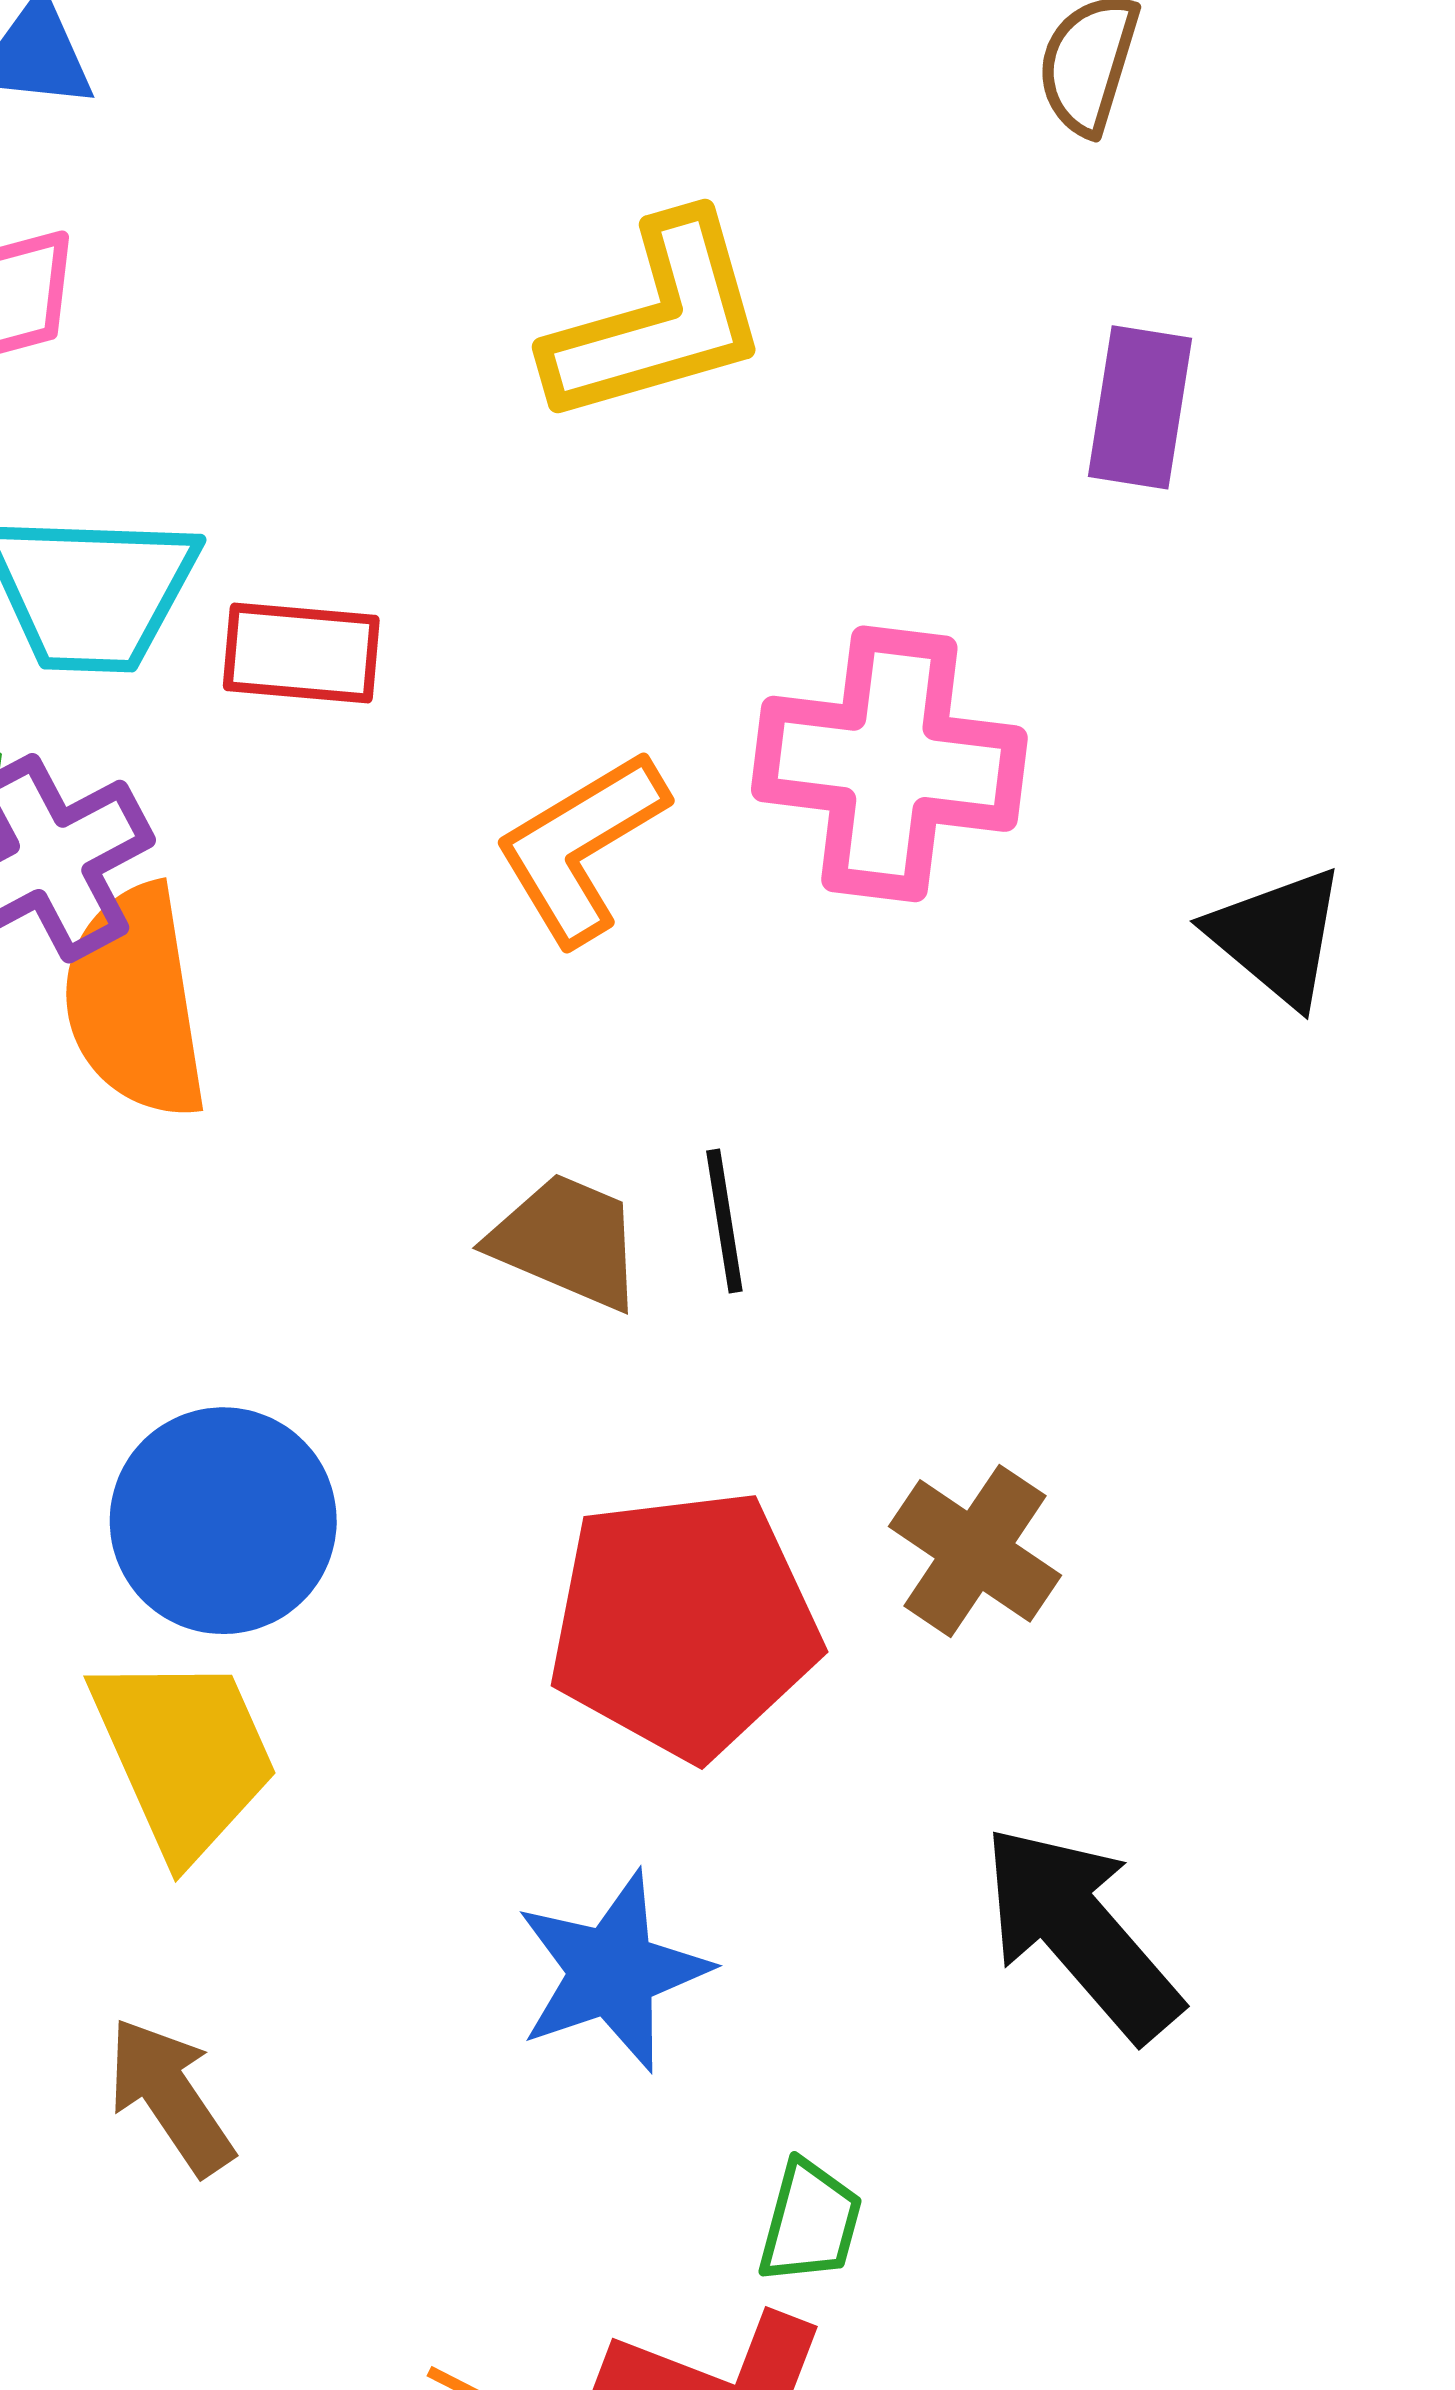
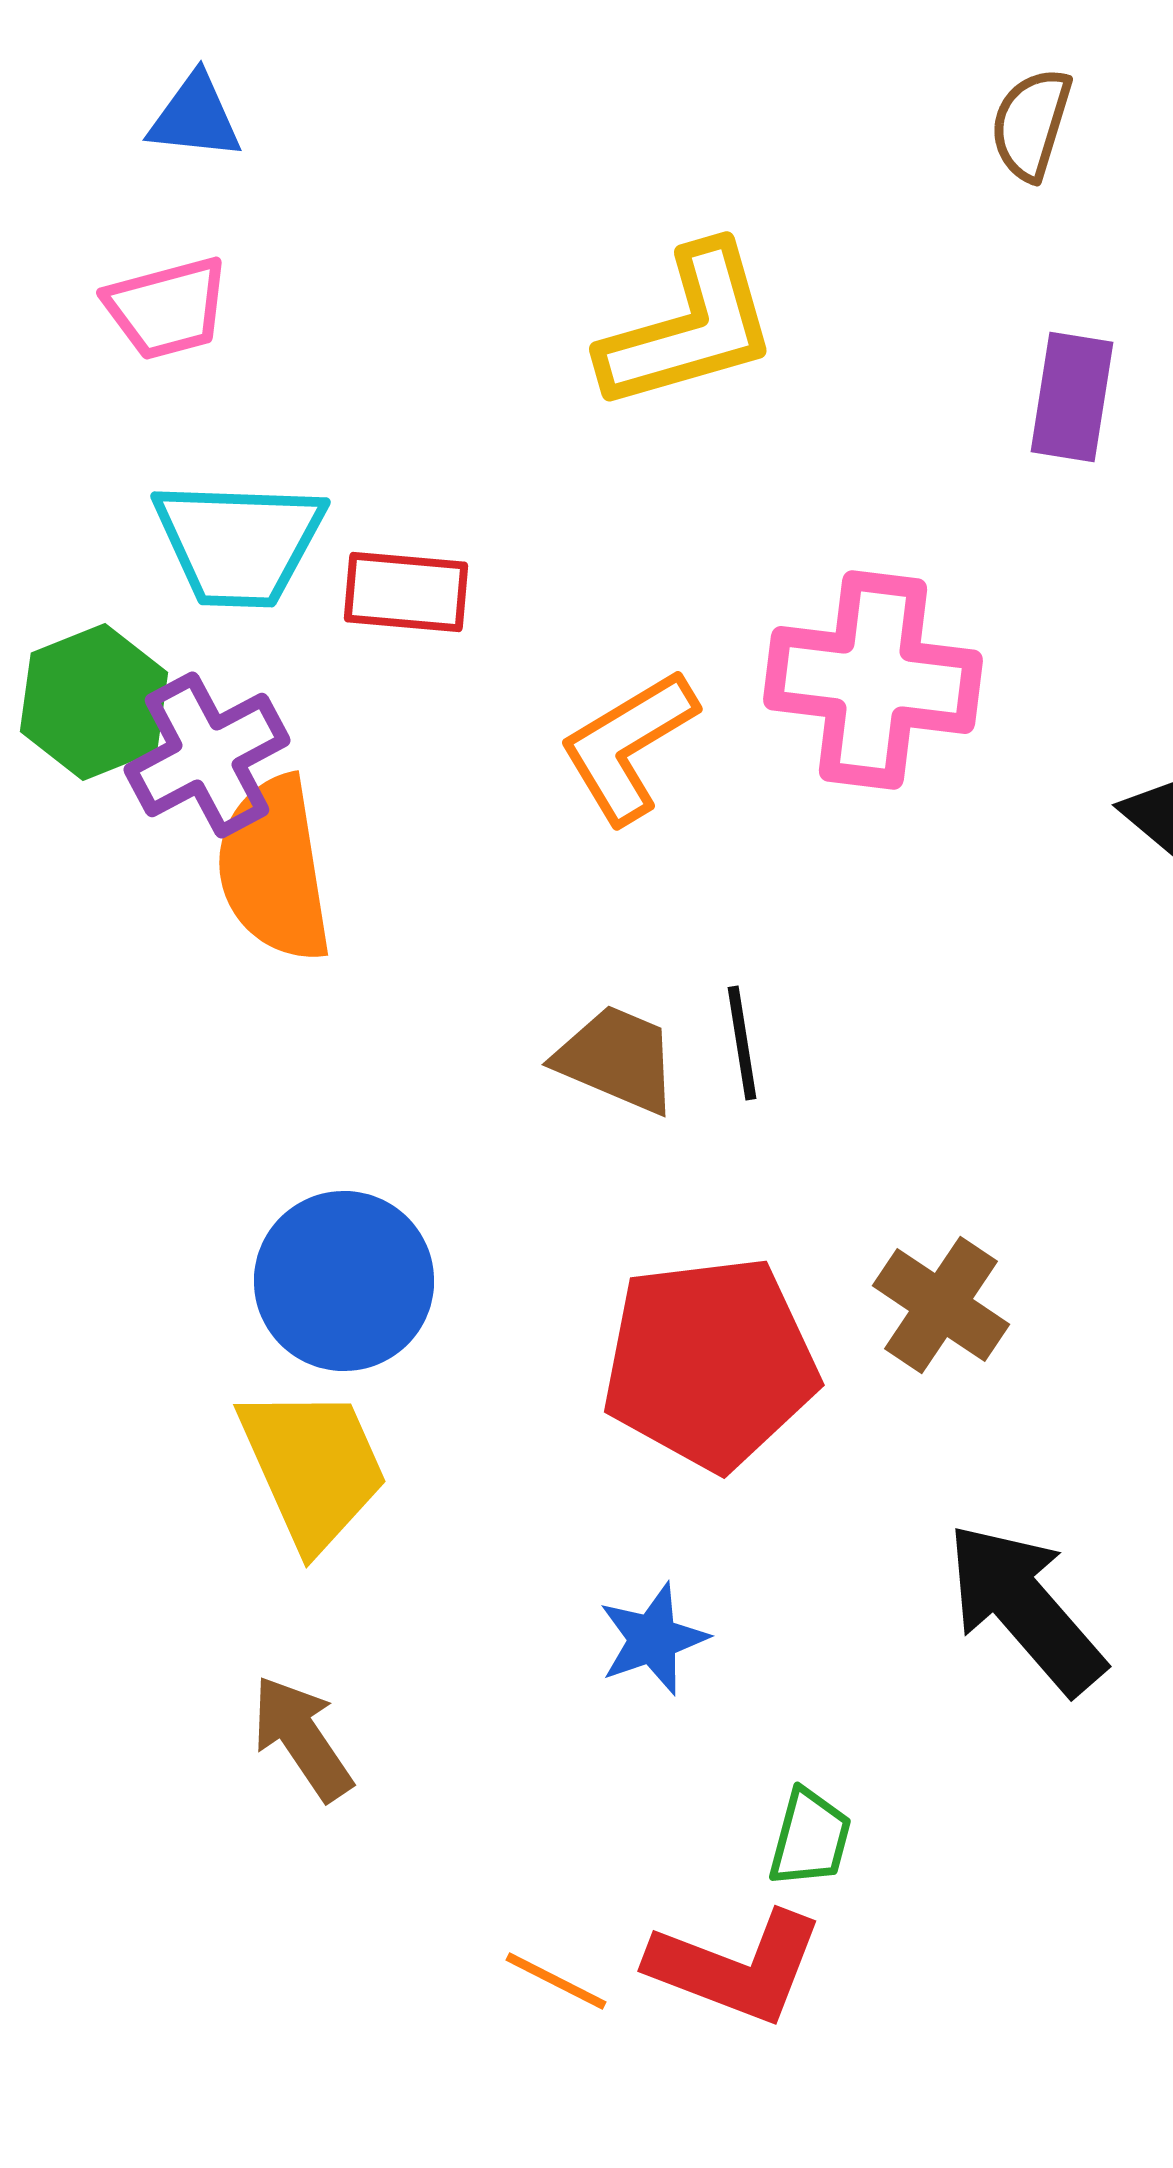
blue star: (612, 1971) -> (653, 1639), size x0.7

